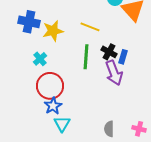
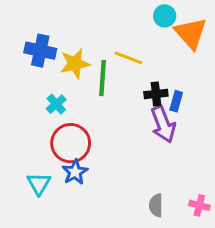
black cross: (109, 52) -> (156, 94), turned -35
green line: (86, 57) -> (102, 78), moved
cyan triangle: (62, 124) -> (39, 184), moved

